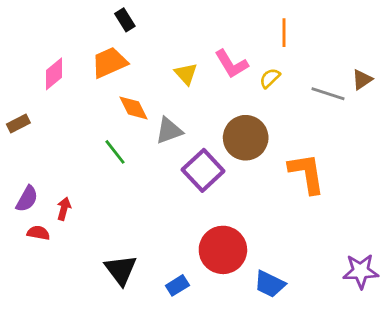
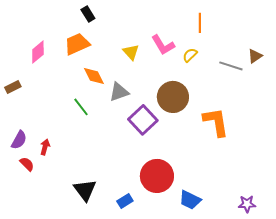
red semicircle: (38, 233) -> (27, 164), turned 35
purple star: (361, 271) -> (247, 204), moved, size x0.7

